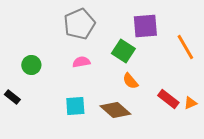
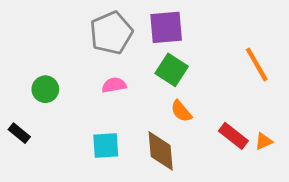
purple square: (145, 26) -> (166, 27), moved
brown diamond: (115, 110) -> (161, 151), turned 44

